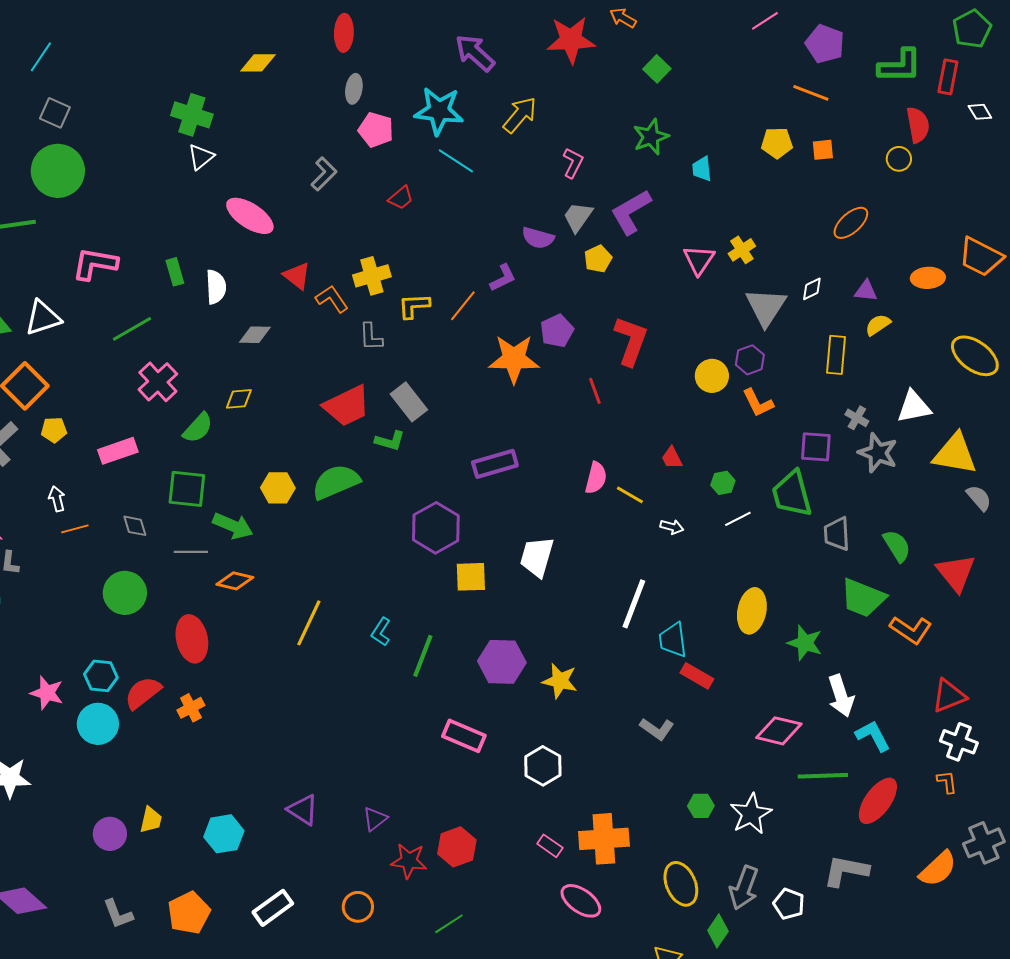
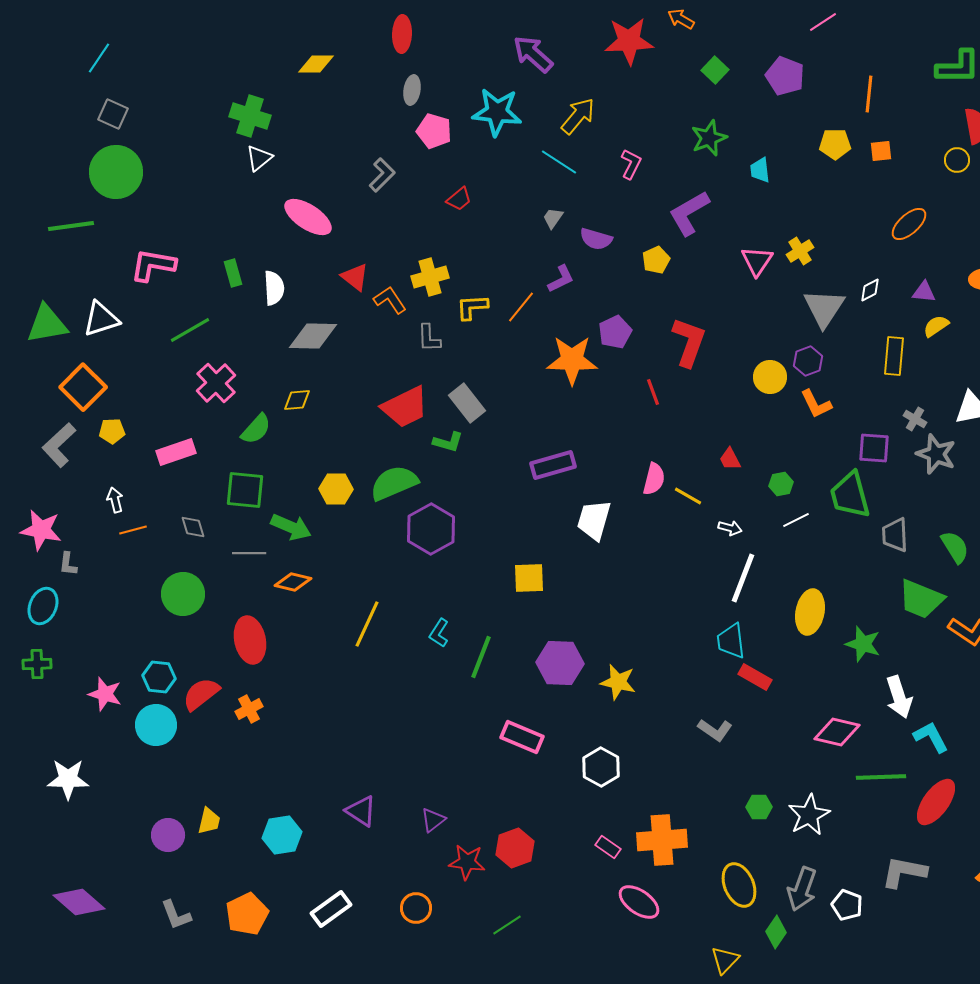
purple pentagon: (825, 44) -> (785, 76), moved
orange line: (811, 93) -> (869, 94), turned 75
cyan line: (456, 161) -> (559, 162), moved
gray trapezoid: (578, 217) -> (553, 218), moved, size x0.7
gray diamond: (255, 335) -> (313, 336), size x1.5
purple hexagon: (436, 528) -> (431, 529), moved
white trapezoid: (537, 557) -> (594, 520), moved
white line: (634, 604) -> (743, 578), moved

